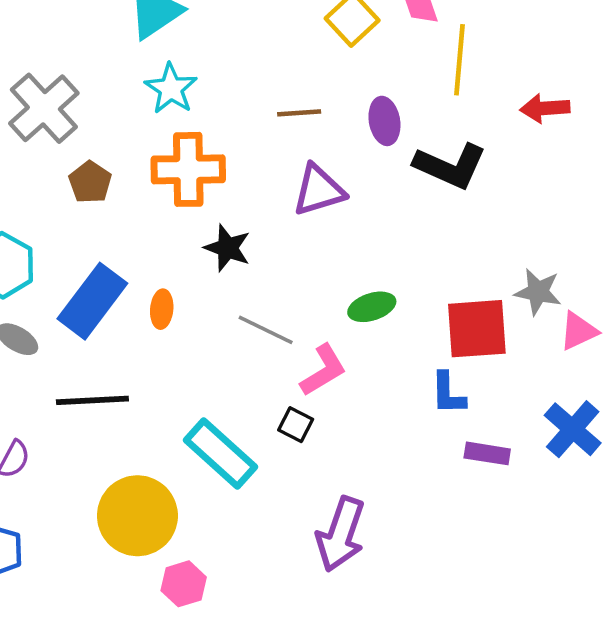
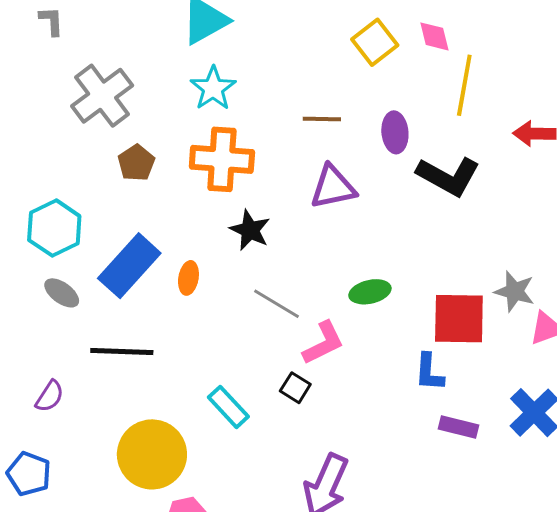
cyan rectangle: (221, 453) -> (228, 407), size x0.7

